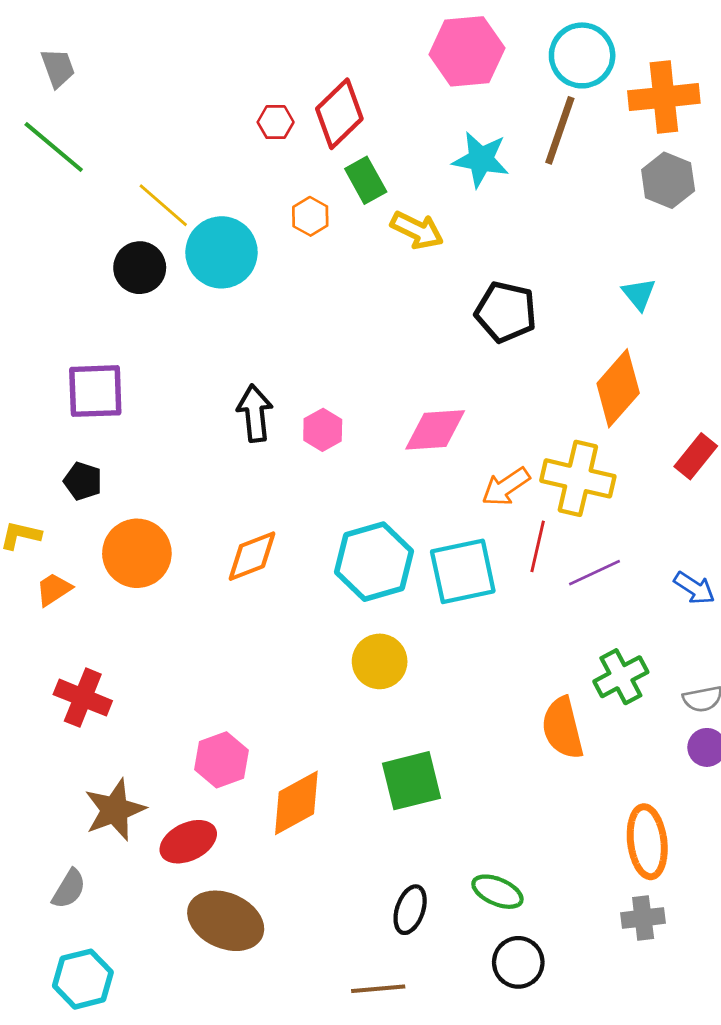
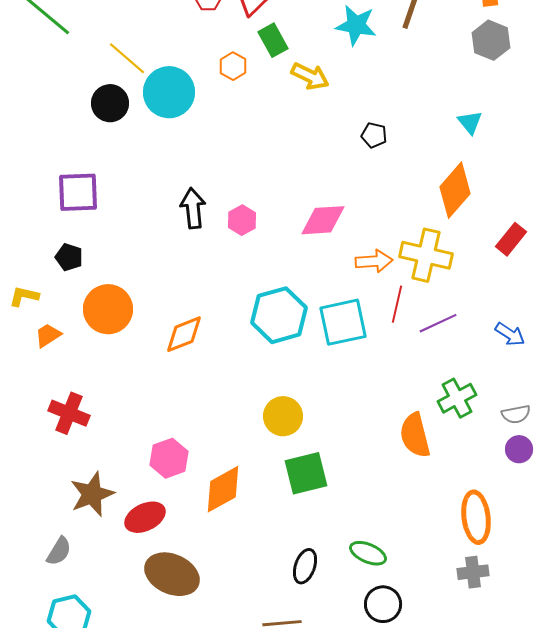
black pentagon: (506, 312) -> (374, 135), size x0.6
orange arrow: (506, 487) -> (374, 261), turned -150
orange diamond: (252, 556) -> (184, 334), moved
yellow circle: (380, 661) -> (283, 416), moved

